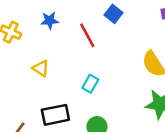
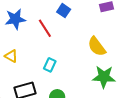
blue star: (50, 20) -> (15, 19), size x1.5

